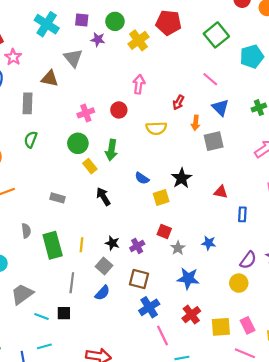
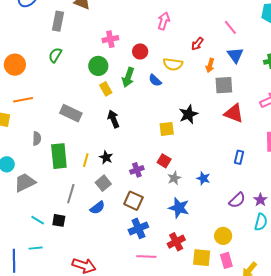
red circle: (119, 110) -> (140, 51), moved
blue semicircle: (142, 178) -> (155, 80), moved
red triangle: (221, 192) -> (234, 113), moved, size x1.5
gray rectangle: (57, 198) -> (71, 113), size x1.5
black star: (112, 243) -> (106, 157), moved
yellow circle: (239, 283) -> (223, 236), moved
gray trapezoid: (22, 294) -> (25, 182), moved
pink line: (162, 335) -> (146, 256), turned -72

